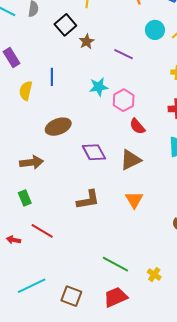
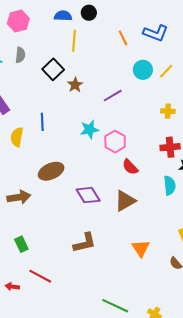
purple line: (124, 54) -> (113, 96), turned -54
brown arrow: (31, 162) -> (19, 197), moved
orange triangle: (134, 200) -> (141, 248), moved

